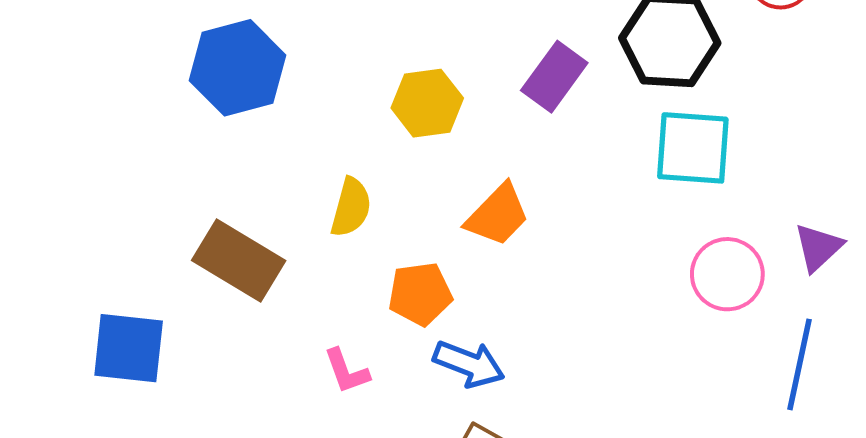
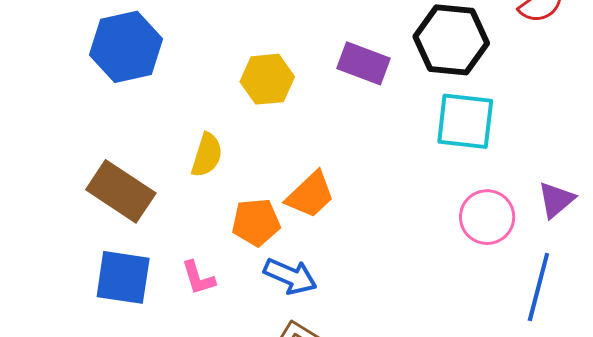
purple rectangle: (554, 77) -> (363, 63), turned 72
orange trapezoid: (498, 215) -> (310, 195), moved
blue square: (129, 348) -> (123, 277), moved

